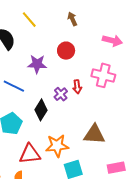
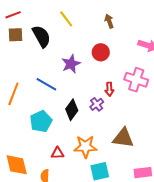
purple star: (37, 64) -> (71, 64), turned -30
purple cross: (61, 94) -> (97, 104), moved
red triangle: (30, 154) -> (58, 153), size x0.6

